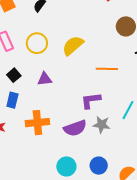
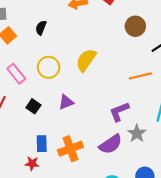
orange line: (107, 69) -> (140, 76), moved
blue rectangle: (12, 100) -> (42, 144), moved
gray star: (102, 125) -> (137, 133), turned -30

